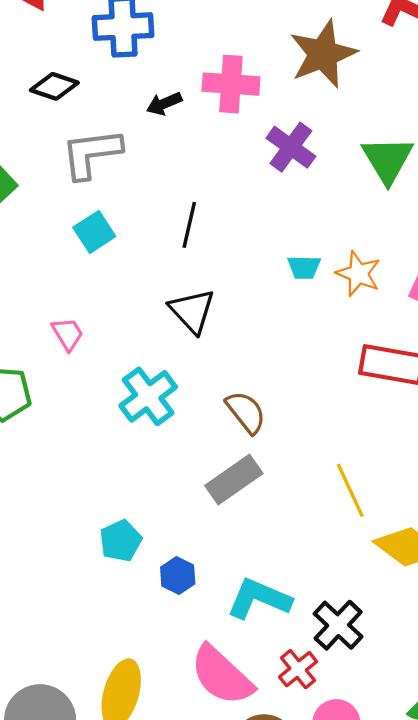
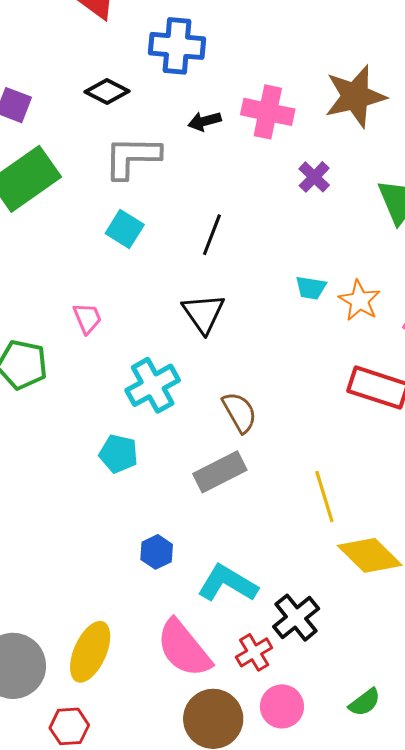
purple cross: (291, 147) -> (314, 177), size x0.7
cyan square: (94, 232) -> (125, 229), turned -33
cyan pentagon: (121, 541) -> (118, 454), moved, turned 30

